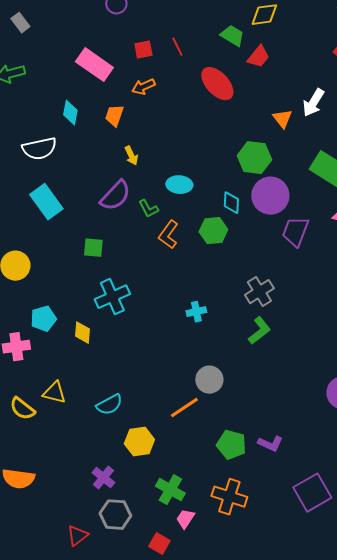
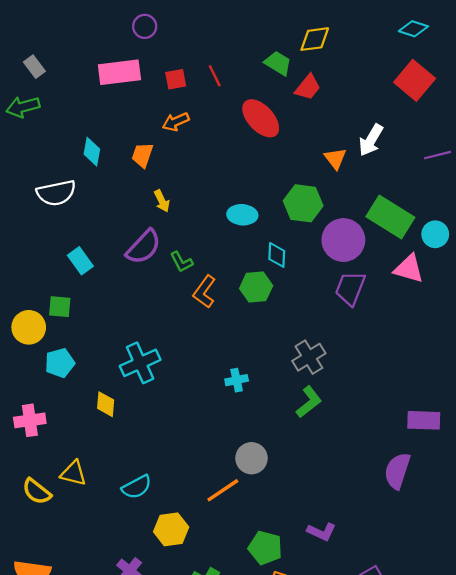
gray rectangle: (20, 23) -> (34, 67), moved
pink rectangle: (94, 65) -> (119, 72), moved, turned -42
cyan ellipse: (179, 185) -> (242, 215), moved
purple circle: (270, 196) -> (343, 240), moved
cyan rectangle: (46, 202) -> (80, 261), moved, size x0.7
green square: (93, 248) -> (60, 307), moved
cyan pentagon: (43, 319) -> (60, 363), moved
green pentagon: (231, 445) -> (265, 548), moved

